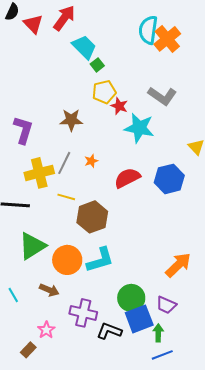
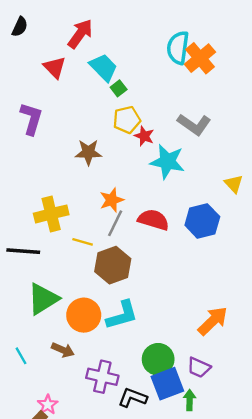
red triangle: (33, 24) -> (55, 67), moved
purple L-shape: (23, 130) -> (31, 119), moved
orange star: (91, 161) -> (112, 200), size x1.5
gray line: (64, 163) -> (115, 223), moved
red semicircle: (127, 178) -> (153, 220), turned 44
pink star: (46, 330) -> (48, 405), moved

